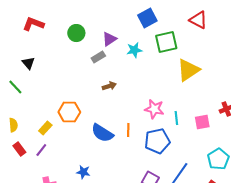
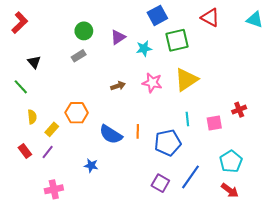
red L-shape: (33, 24) -> (20, 23), moved, turned 115
gray rectangle: (98, 57) -> (79, 56), moved
yellow triangle: (188, 70) -> (186, 80), moved
pink star: (154, 109) -> (152, 83), moved
yellow semicircle: (13, 125) -> (32, 117), moved
blue star: (83, 172) -> (91, 166), moved

